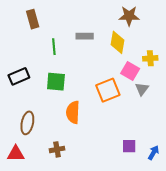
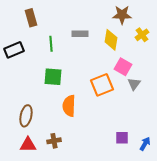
yellow cross: (150, 58) -> (142, 35), moved, turned -32
black rectangle: (19, 76) -> (14, 50), moved
red triangle: (16, 154) -> (28, 145), moved

